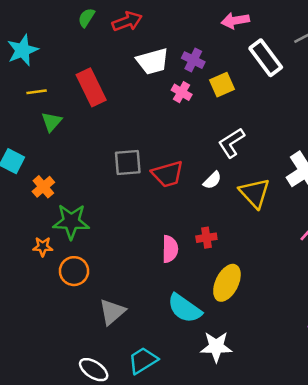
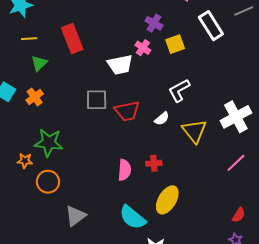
white trapezoid: (153, 61) -> (120, 65), moved
orange cross: (43, 187) -> (35, 97), moved

